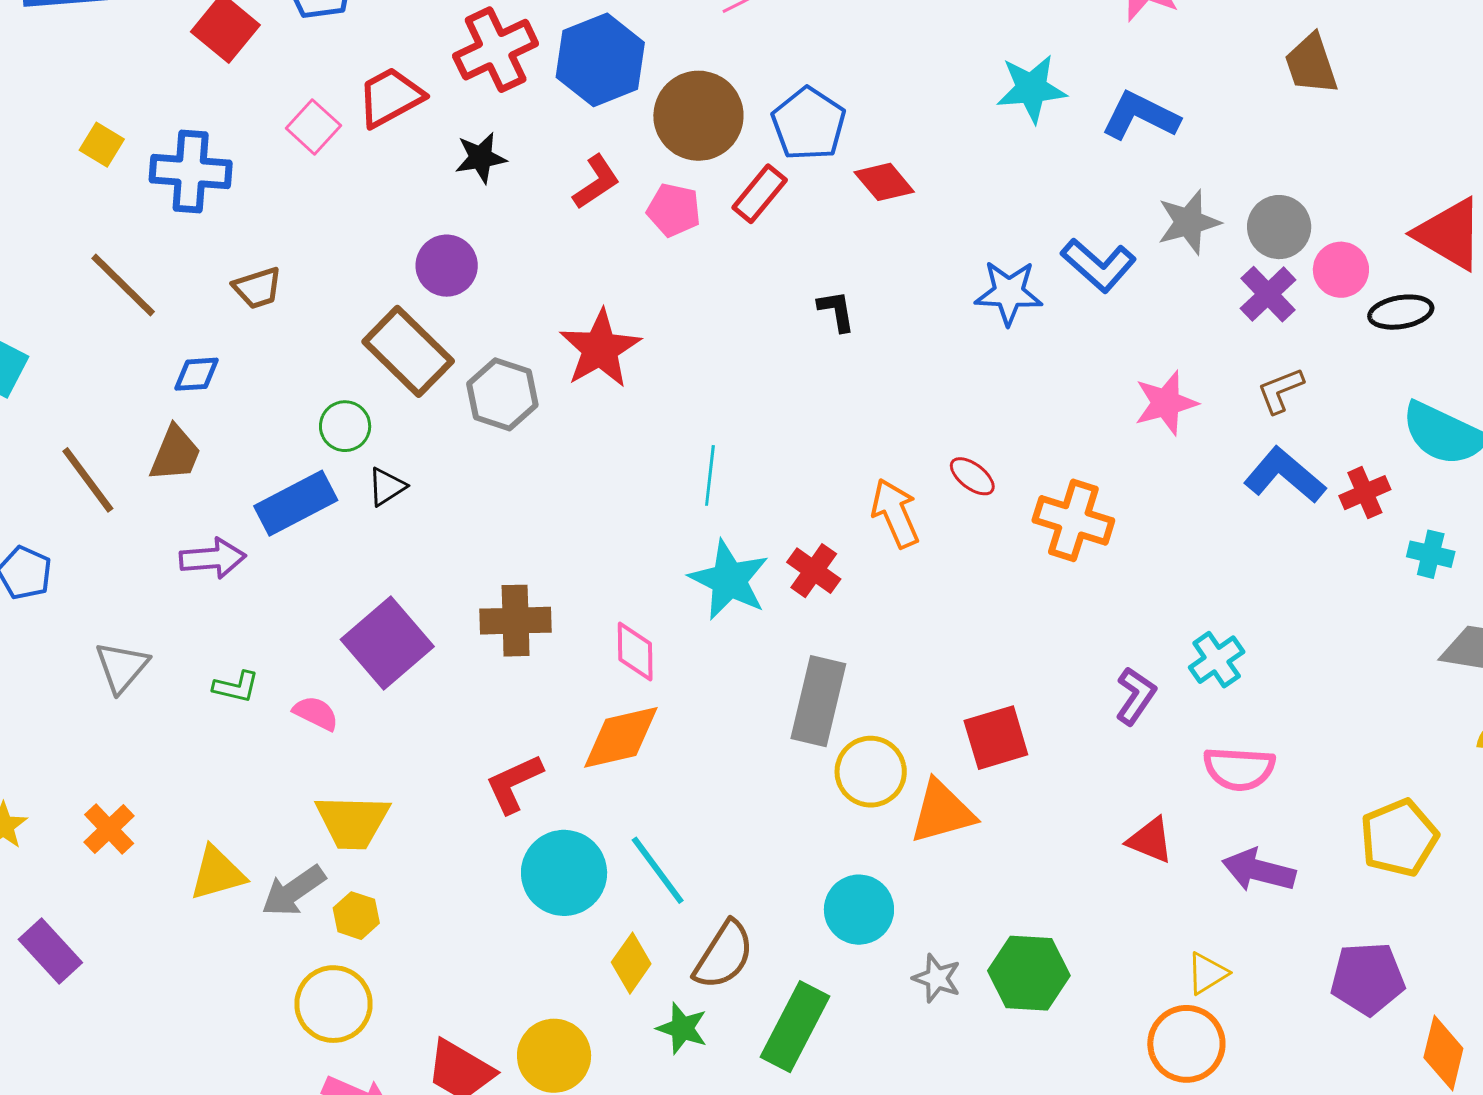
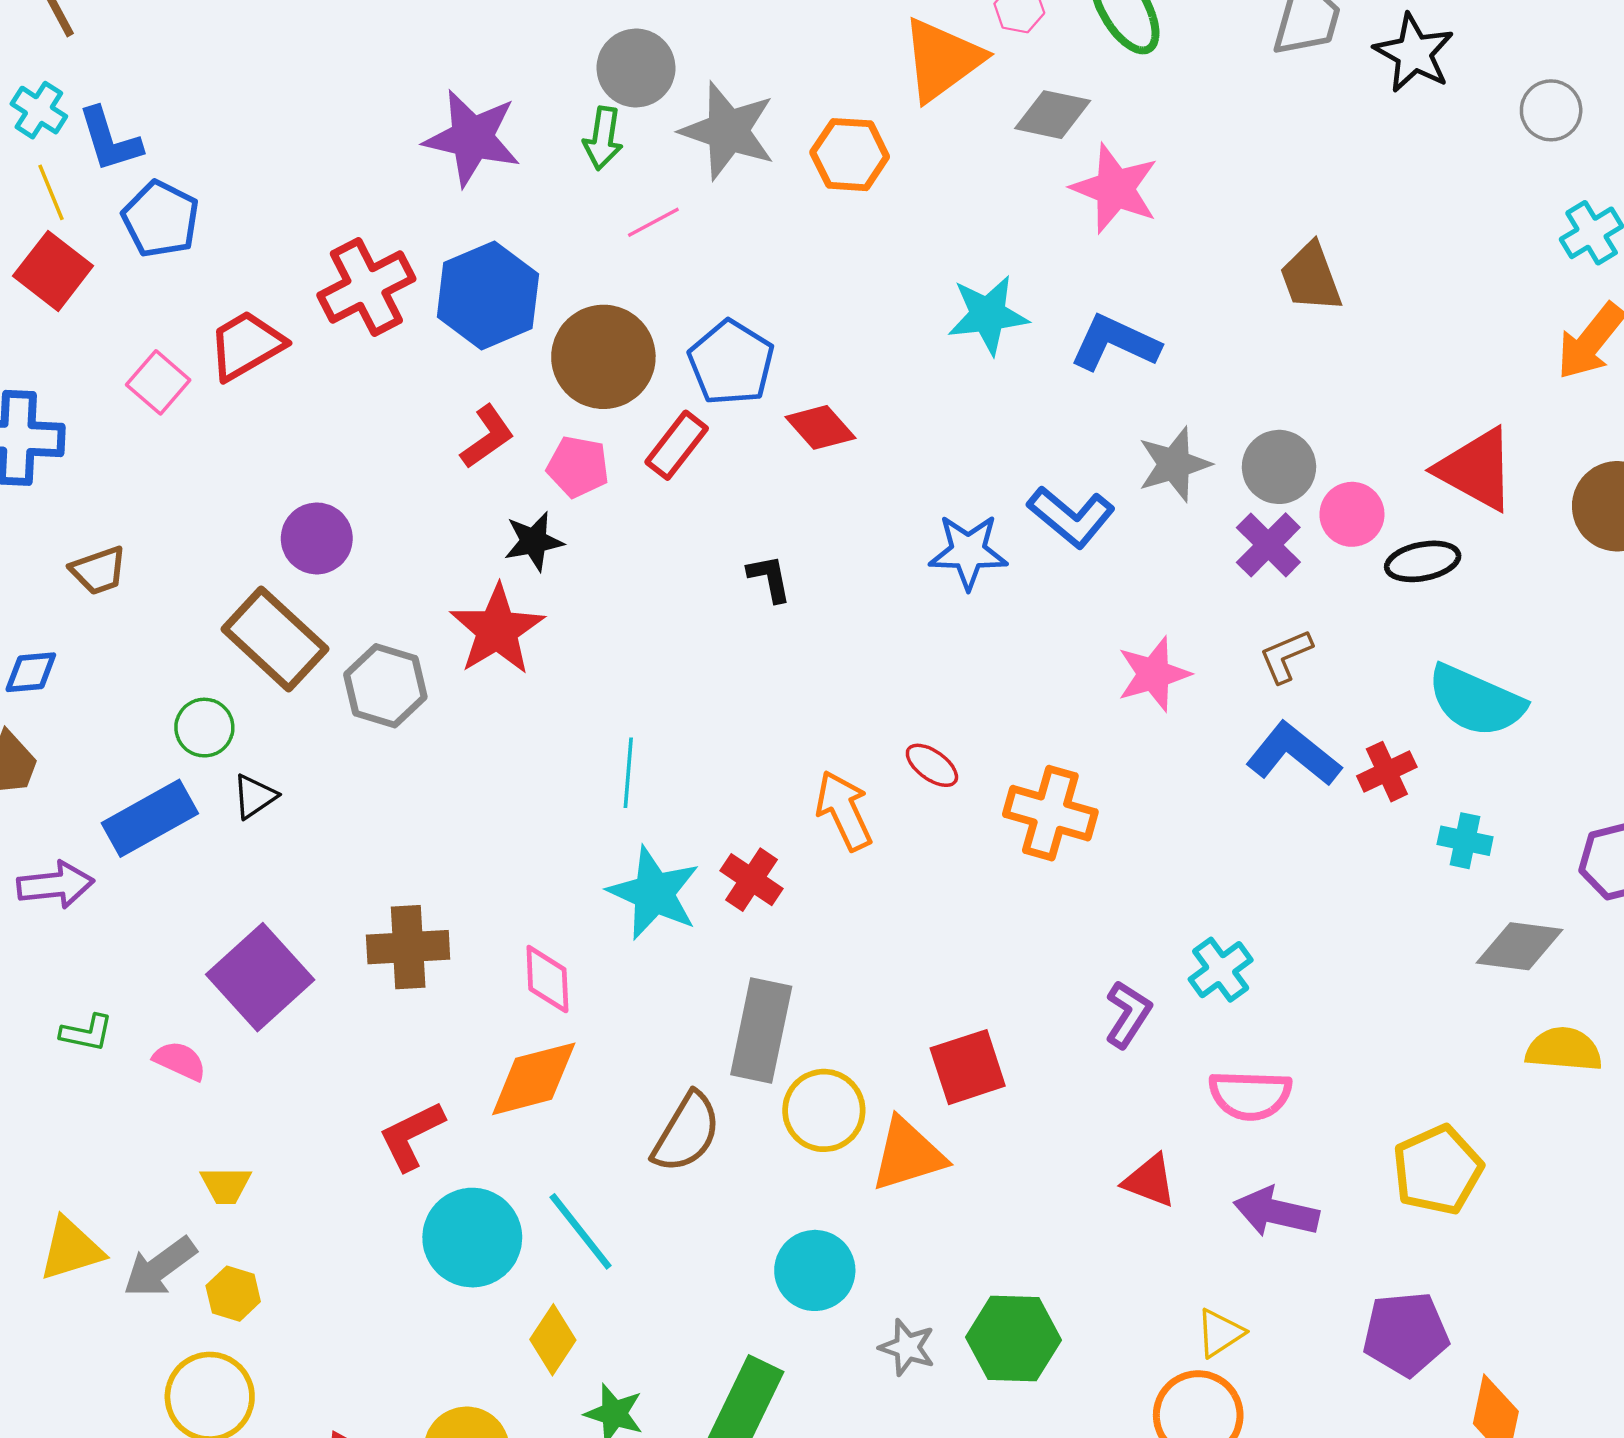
black star: (481, 158) -> (534, 541), moved
yellow trapezoid: (353, 822) -> (226, 1185), size x0.6
brown semicircle: (724, 955) -> (686, 1133), moved

